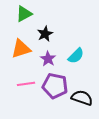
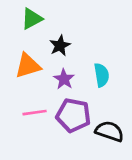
cyan semicircle: (76, 56) -> (102, 75), turned -54

